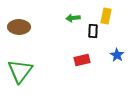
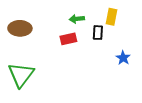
red rectangle: (82, 60) -> (68, 39), moved

